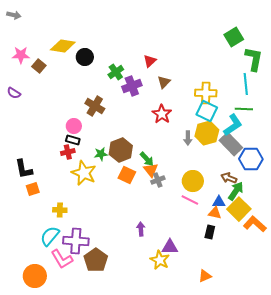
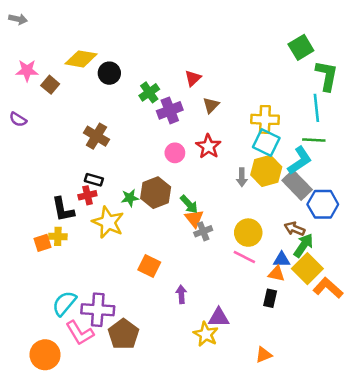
brown cross: (95, 106) -> (96, 136), moved
pink circle: (74, 126) -> (175, 153), moved
black L-shape: (24, 169) -> (63, 209), moved
orange square: (127, 175) -> (149, 266), moved
yellow cross: (60, 210) -> (58, 236), moved

